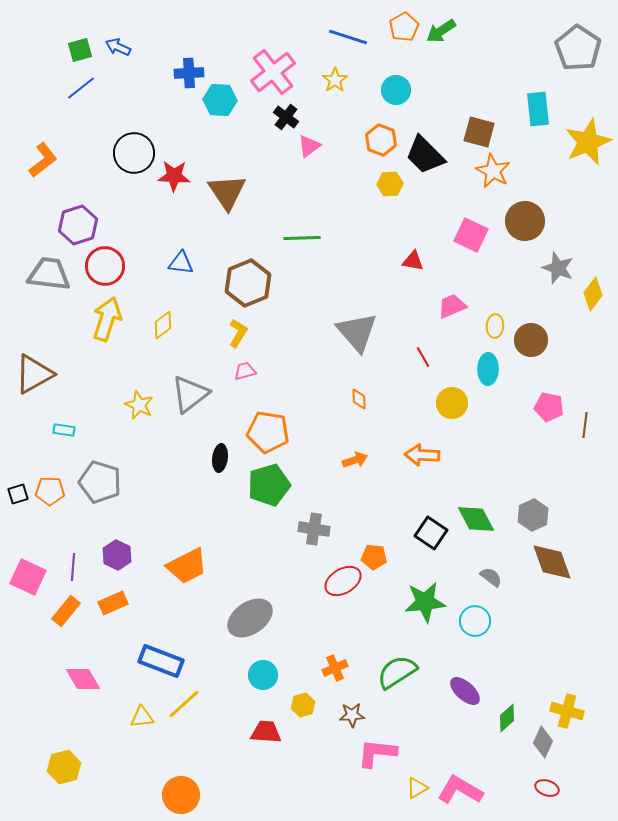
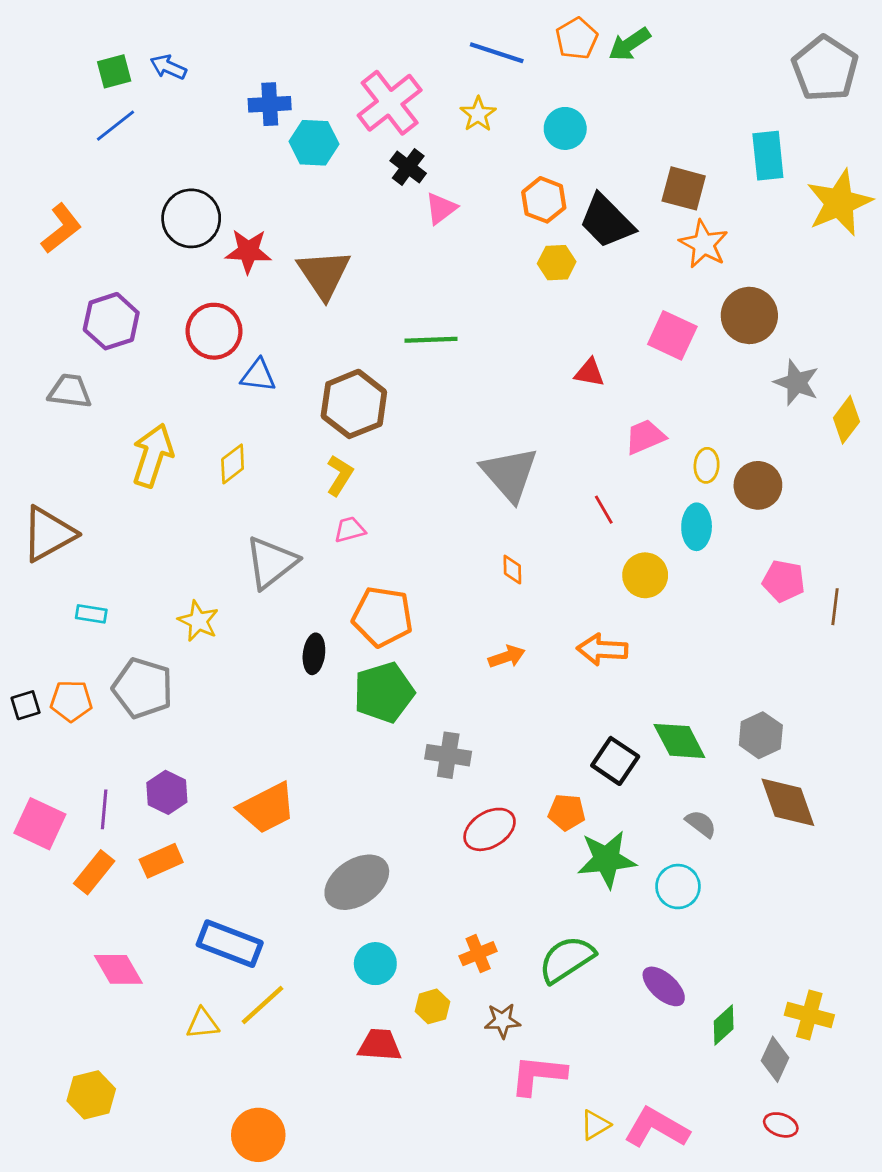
red circle: (105, 266) -> (214, 331), moved
gray trapezoid: (49, 274) -> (70, 391), size x0.7
yellow star: (139, 405) -> (198, 621), moved
orange pentagon: (374, 557) -> (567, 812), moved

